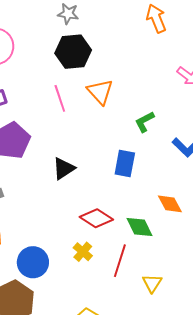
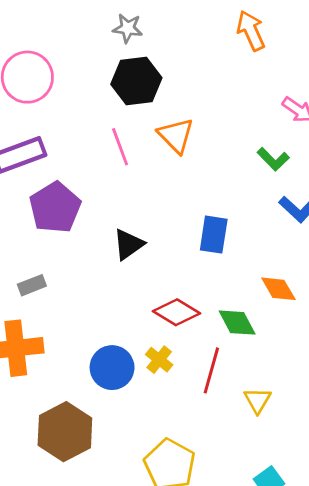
green L-shape: (144, 122) -> (273, 159), moved, turned -105
blue circle: (33, 262) -> (112, 368), moved

